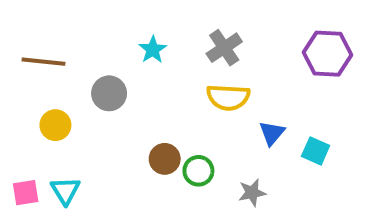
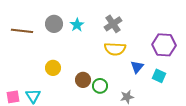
purple hexagon: (327, 54) -> (164, 45), moved
gray circle: (109, 93) -> (54, 24), moved
yellow circle: (55, 125) -> (53, 68), moved

